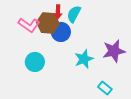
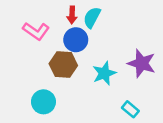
brown hexagon: (48, 23) -> (63, 65), moved
purple star: (114, 51) -> (142, 63), turned 30
cyan circle: (35, 62) -> (43, 102), moved

